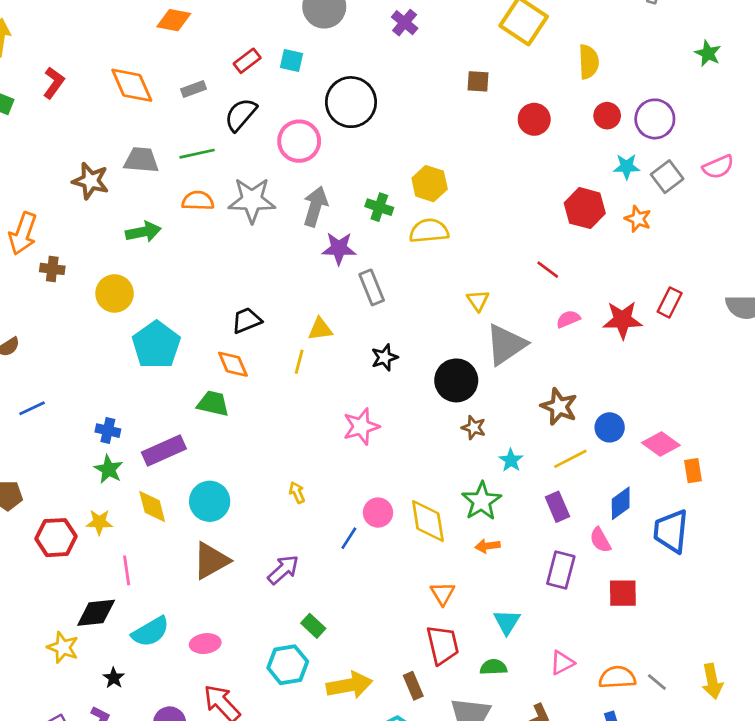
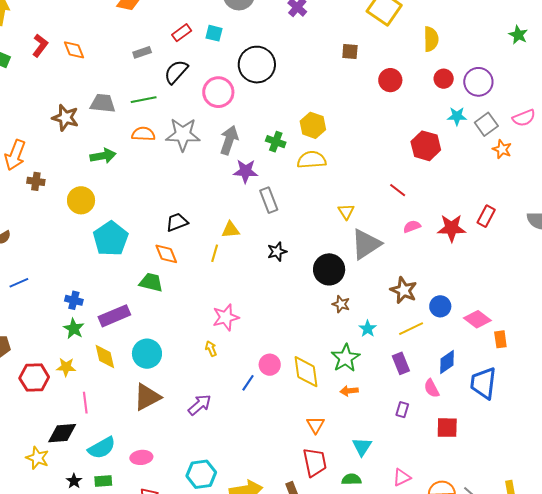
orange diamond: (132, 85) -> (74, 50), moved, size x0.7
orange star: (638, 219) -> (502, 149), moved
pink star: (361, 427) -> (226, 317), moved
purple rectangle: (561, 570) -> (402, 410), size x0.6
green rectangle: (313, 626) -> (103, 481), moved, turned -48

